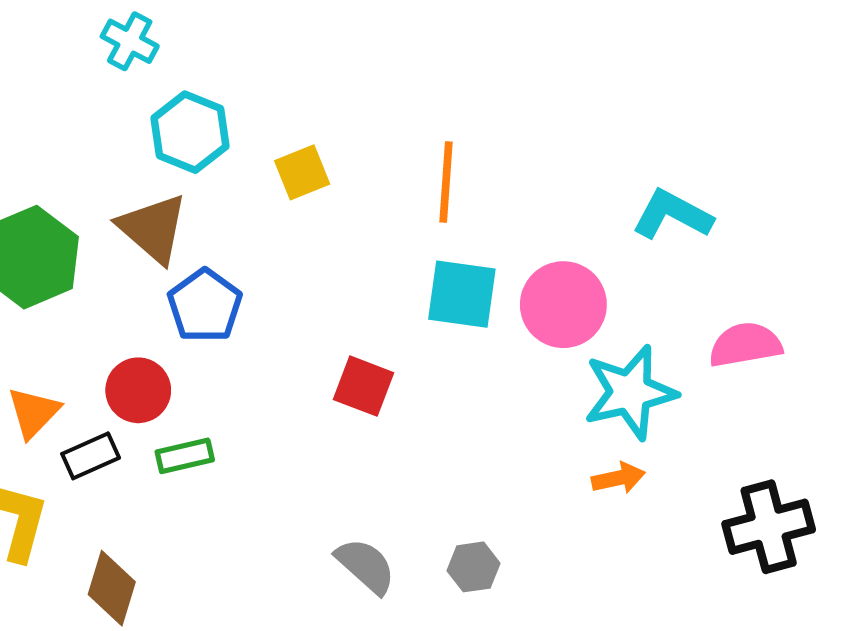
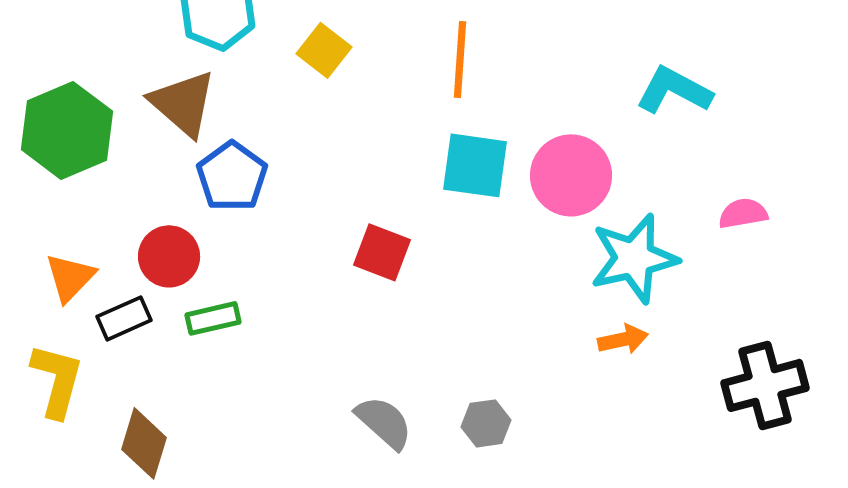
yellow square: (302, 172) -> (324, 50), turned -30
pink semicircle: (745, 345) -> (743, 213), size x0.7

